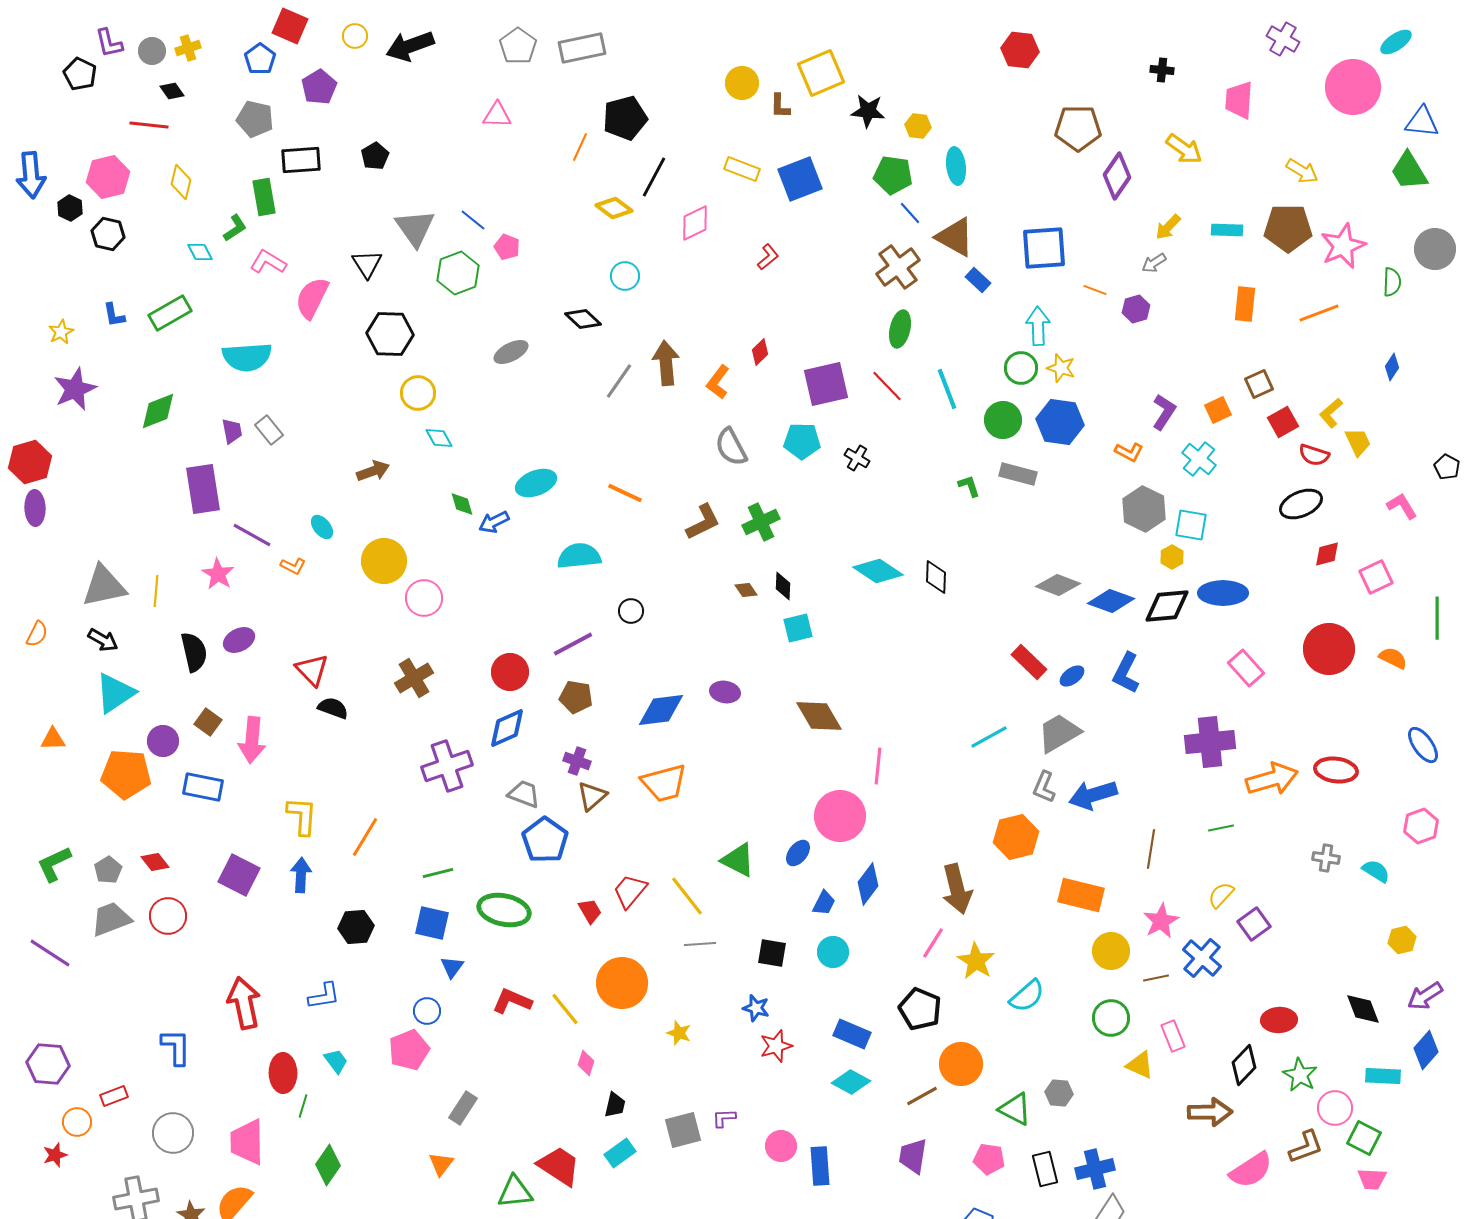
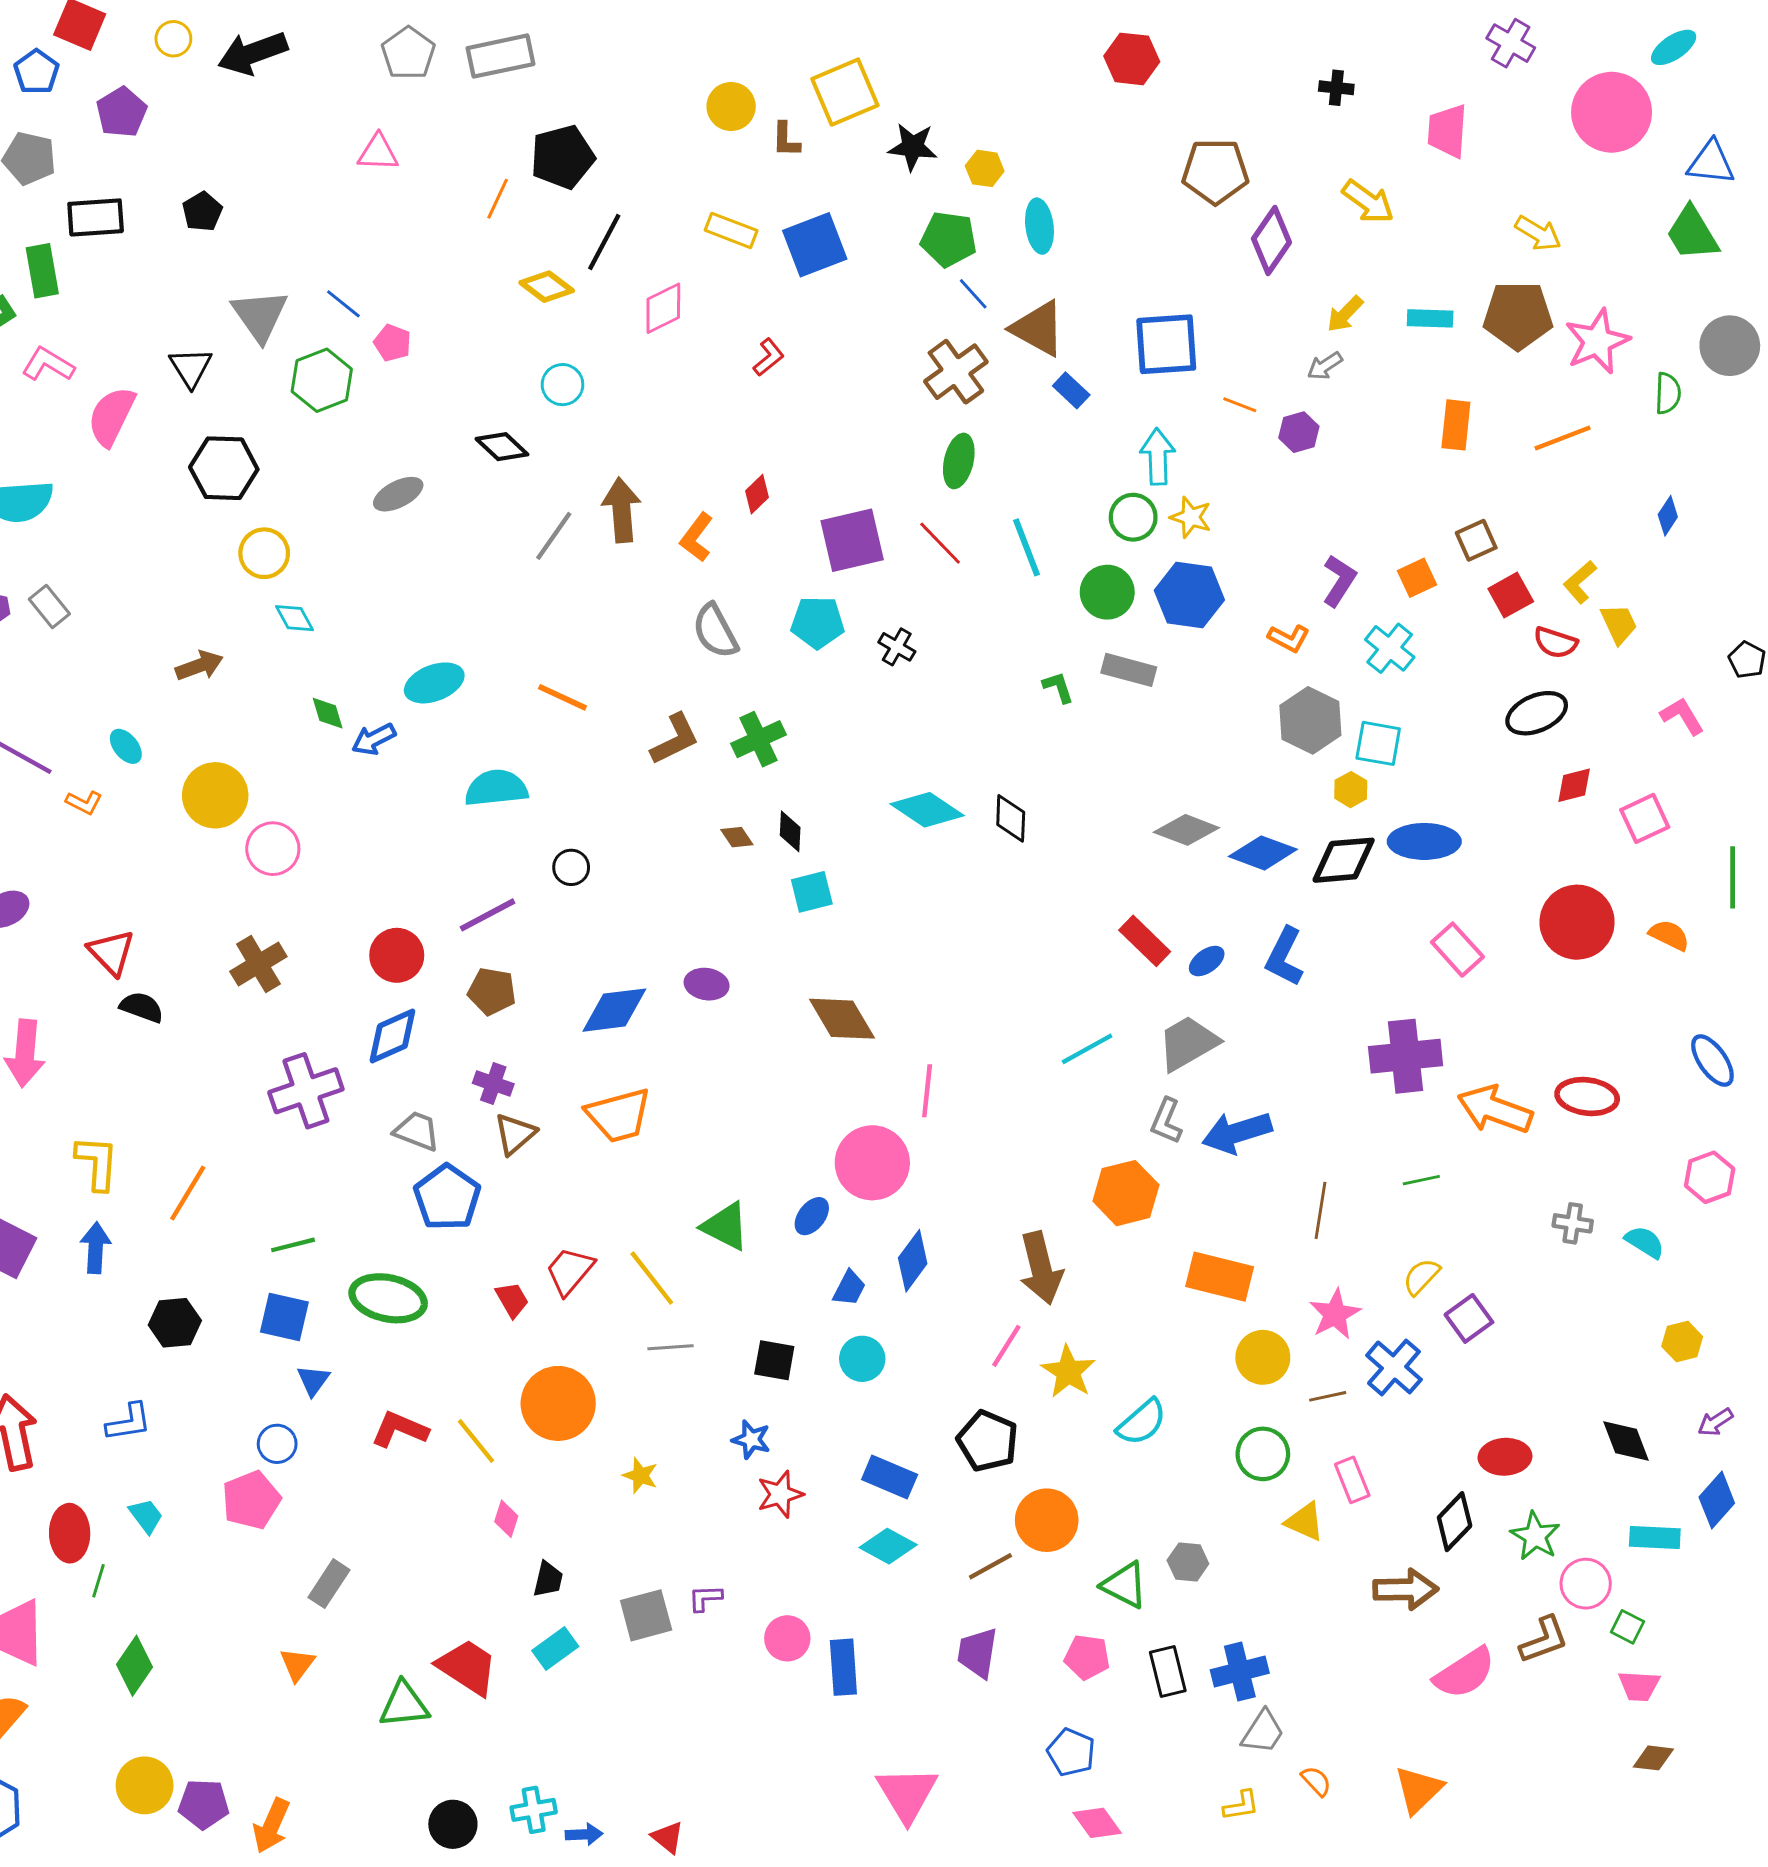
orange arrow: (1272, 779) -> (1495, 1109), turned -144
purple arrow: (1425, 996) -> (1715, 1422), size x0.7
green square: (1364, 1138) -> (1627, 1627), size x0.7

